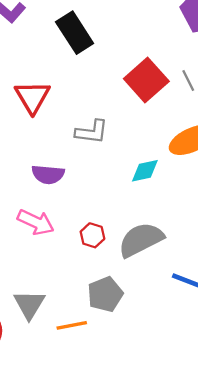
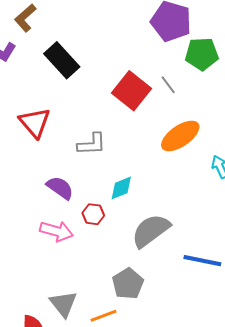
cyan diamond: (145, 171) -> (121, 188), moved
purple semicircle: (48, 174) -> (60, 188), turned -140
red hexagon: (92, 235) -> (93, 214), moved

